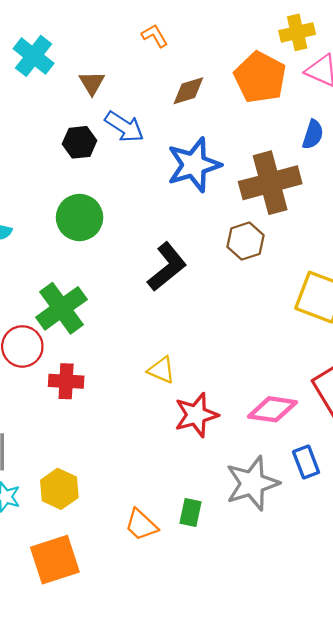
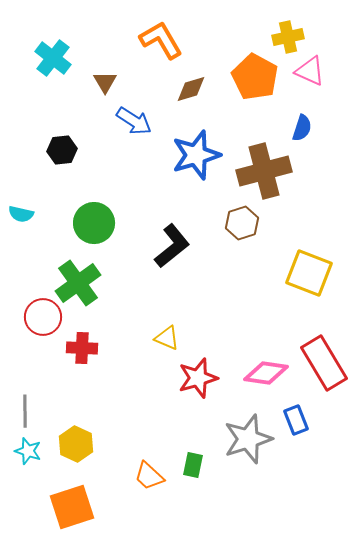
orange L-shape: (155, 36) -> (161, 40), size x1.8
black hexagon: (80, 142) -> (62, 150), moved
green circle: (80, 217) -> (94, 223), moved

